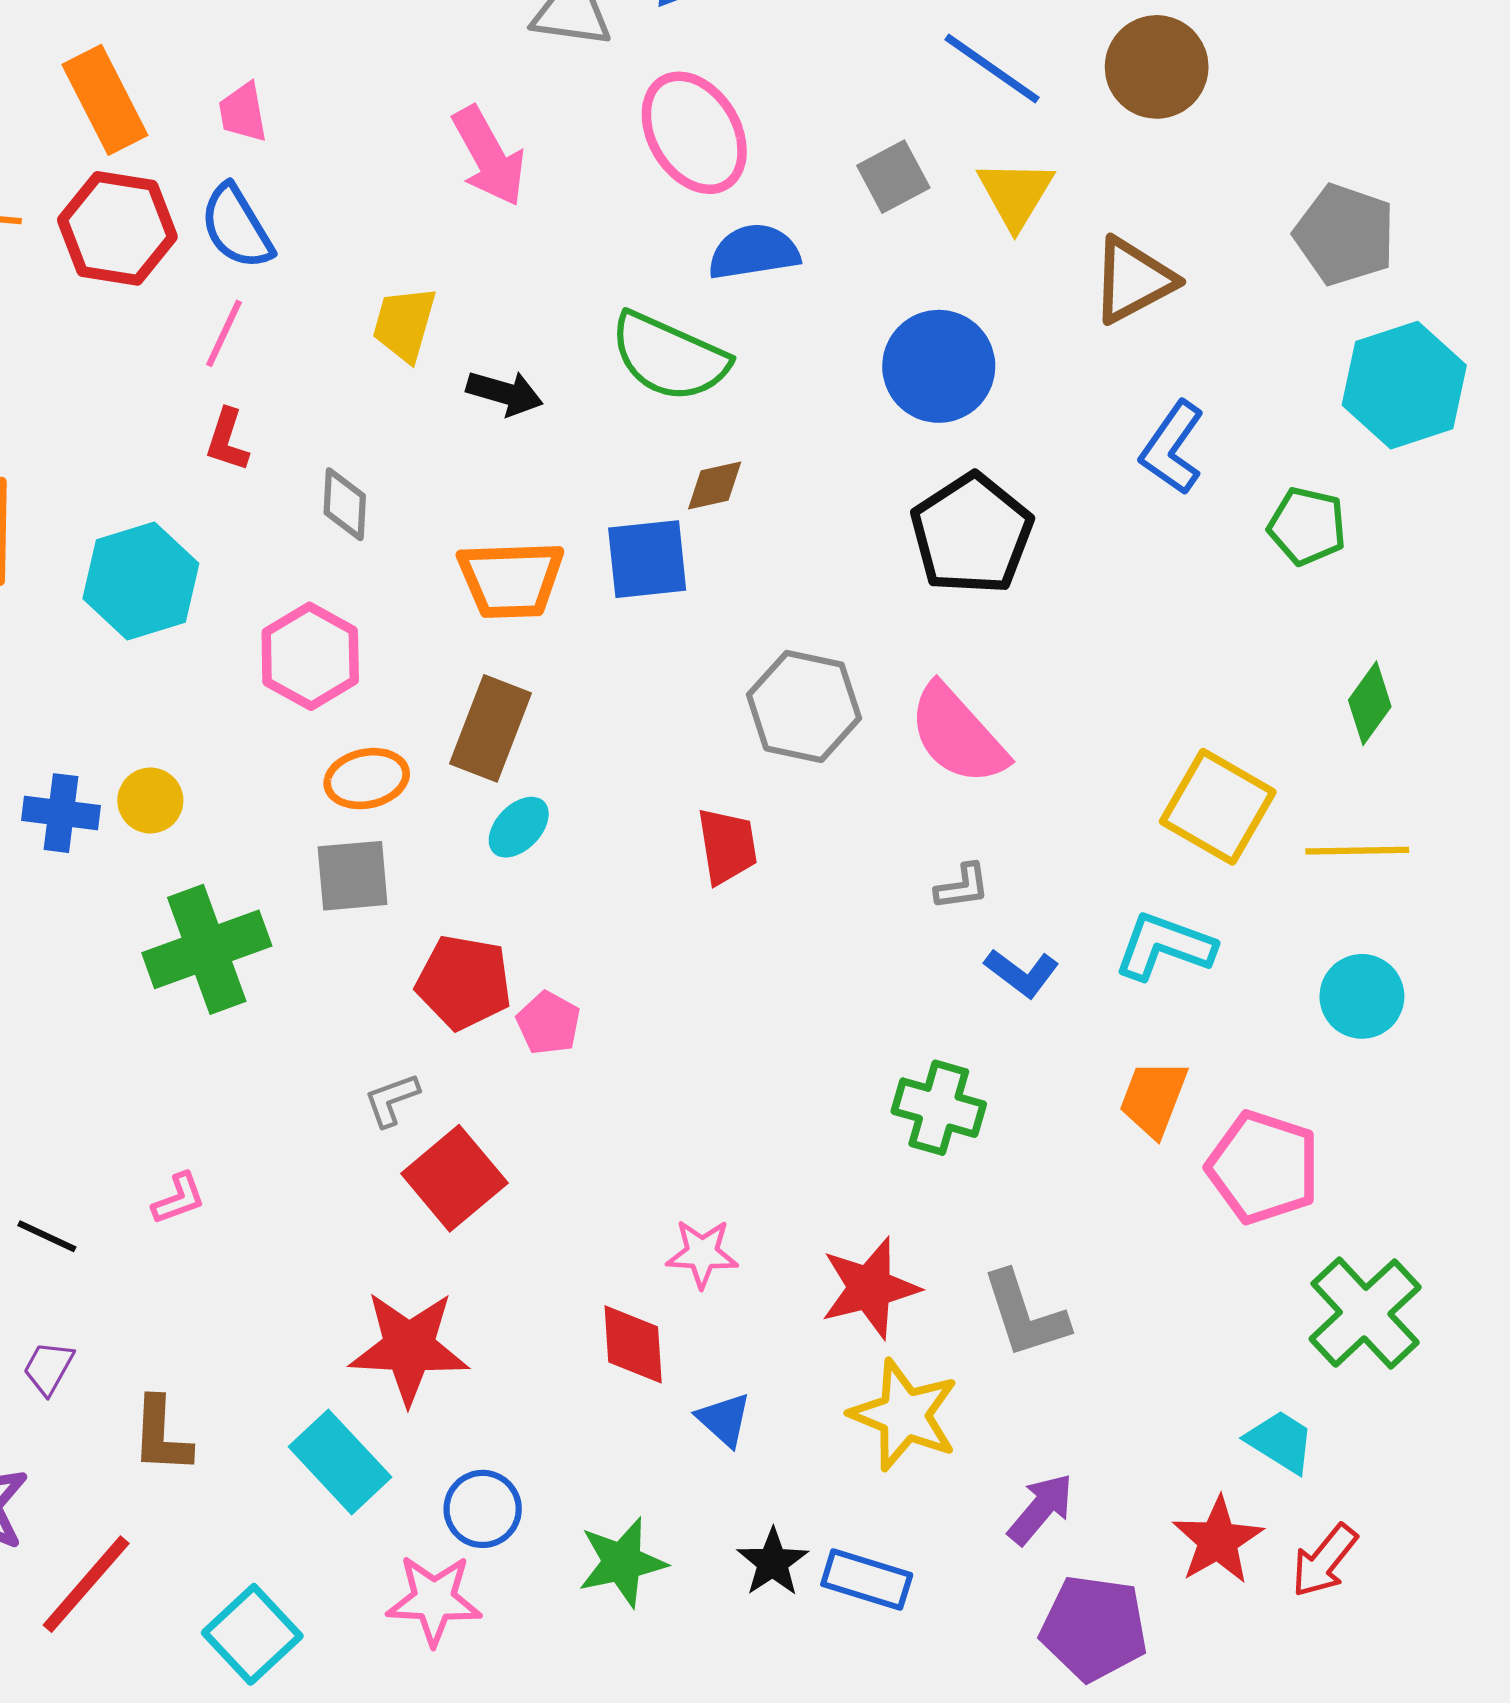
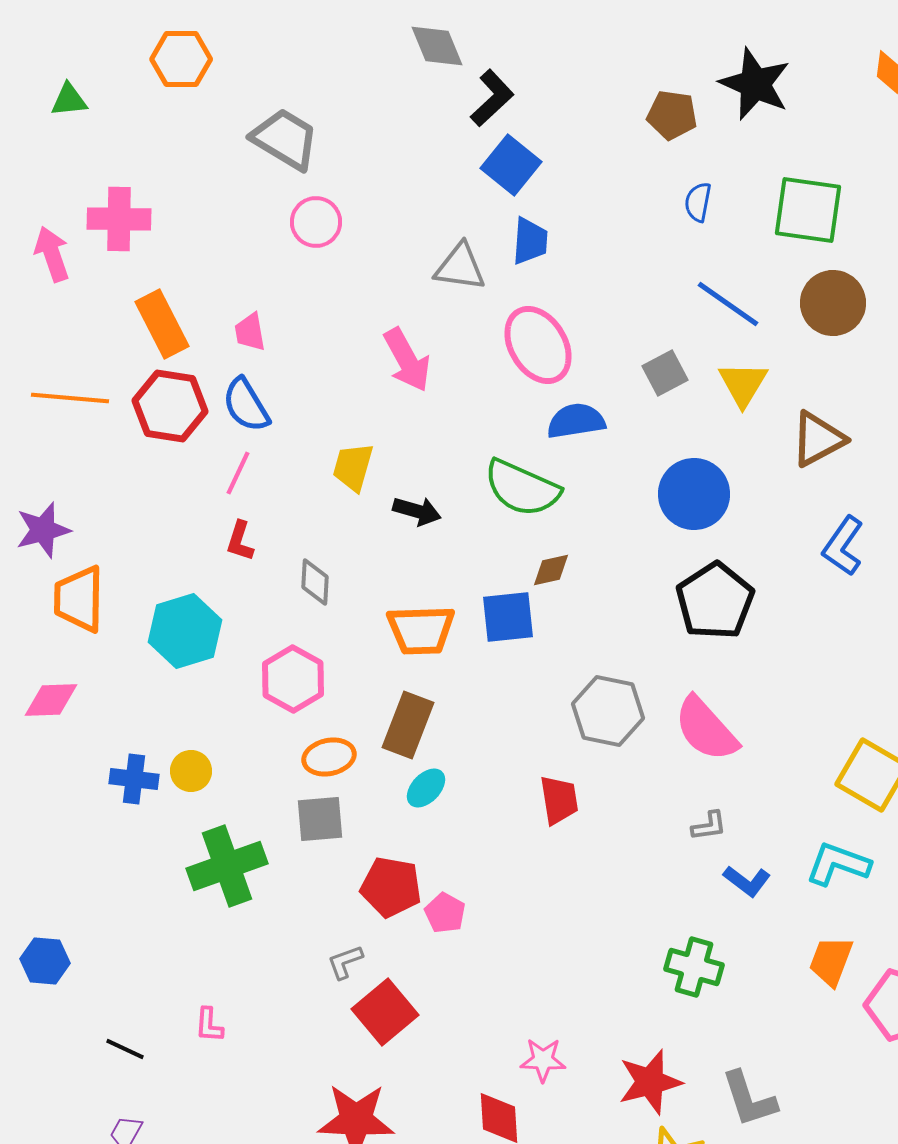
pink L-shape: (179, 1199) -> (209, 1025), turned 114

